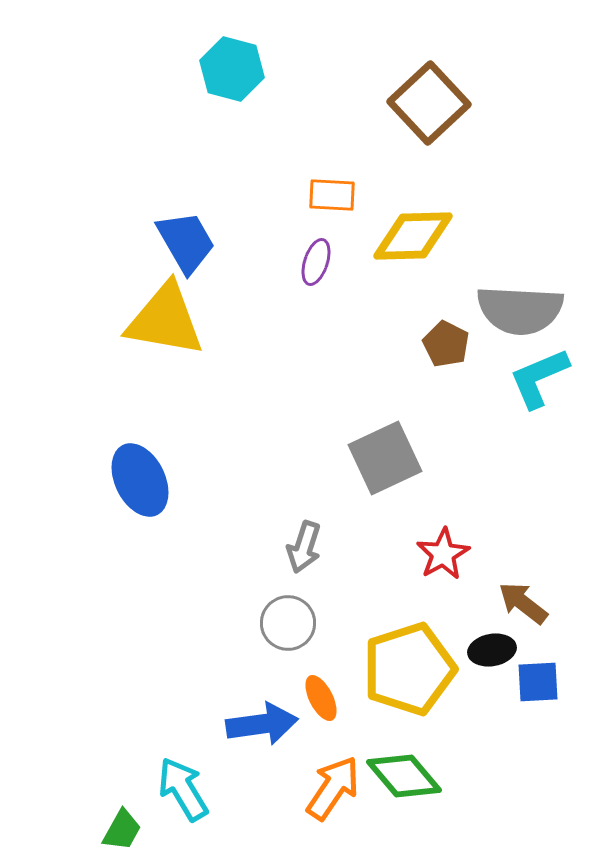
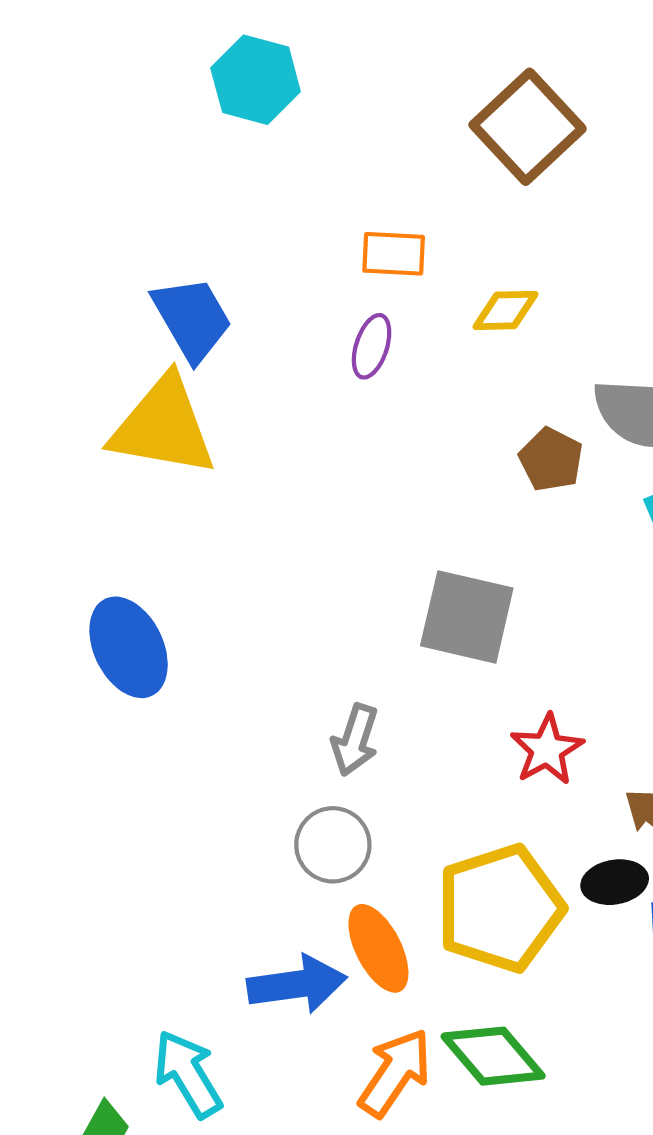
yellow diamond: (413, 236) -> (506, 310), size x0.6
gray square: (385, 458) -> (467, 617), turned 38
orange ellipse: (321, 698) -> (378, 948), size x1.4

